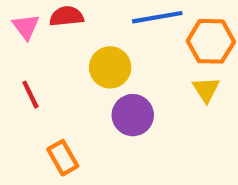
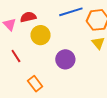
yellow circle: (110, 67) -> (41, 35), moved

